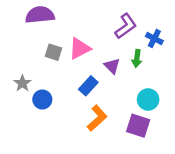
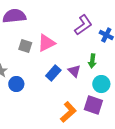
green arrow: (137, 58) -> (92, 61), moved
purple triangle: (112, 66) -> (74, 71), moved
orange L-shape: (97, 118) -> (68, 112), moved

